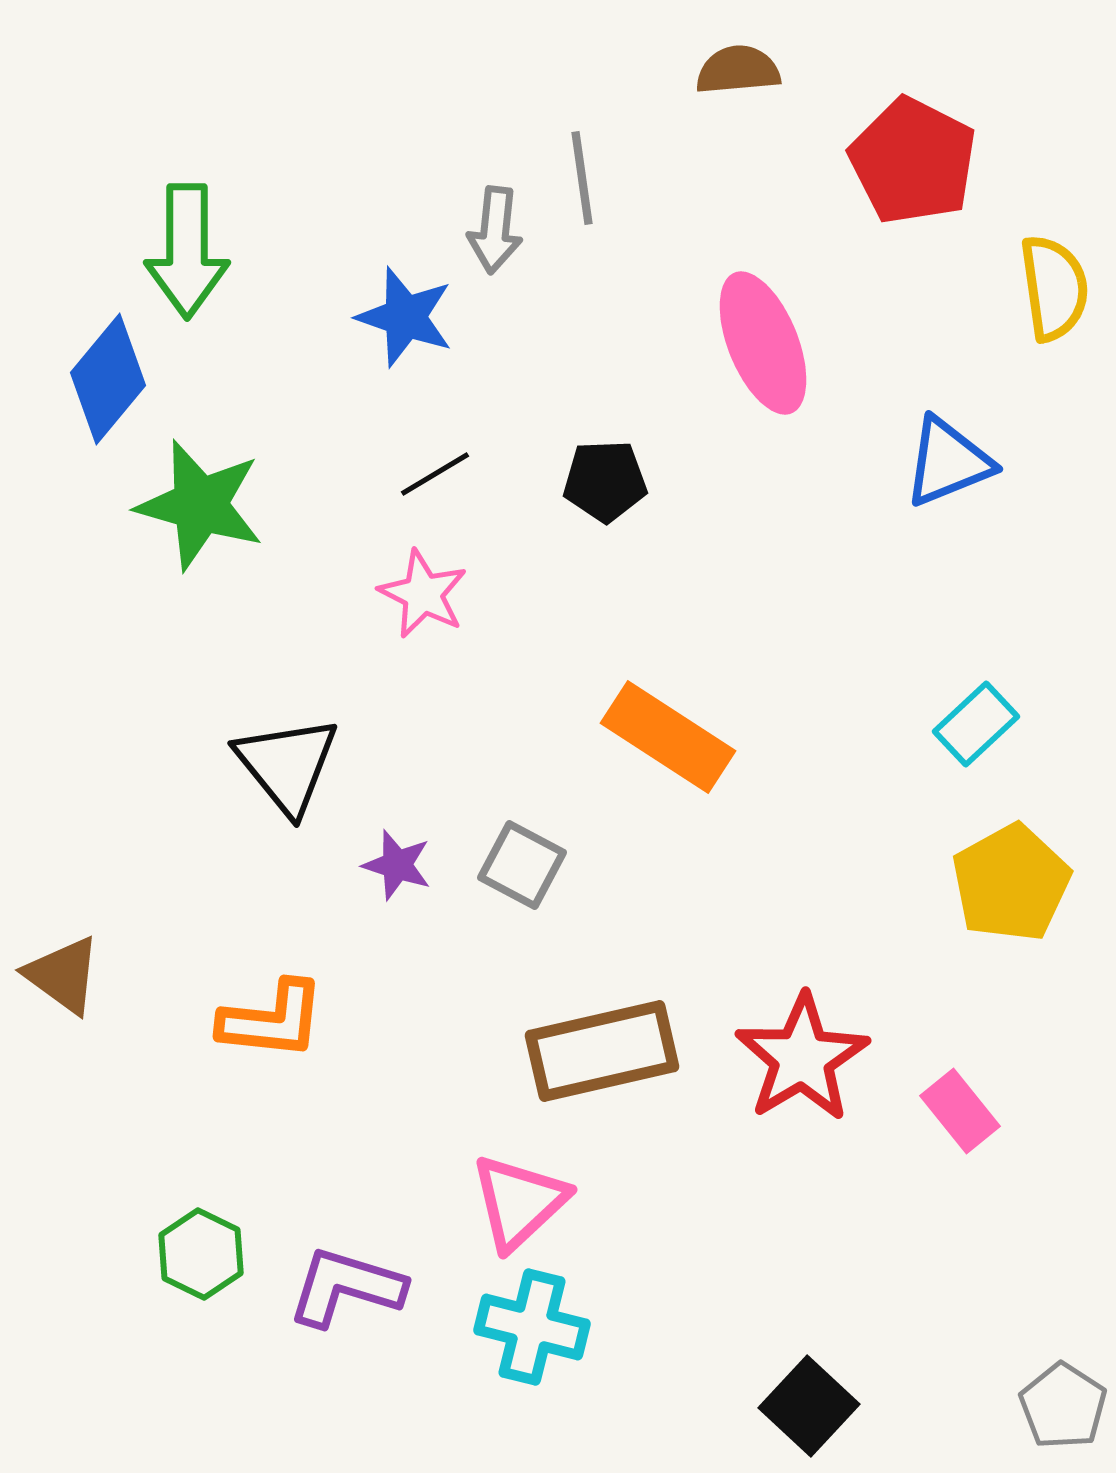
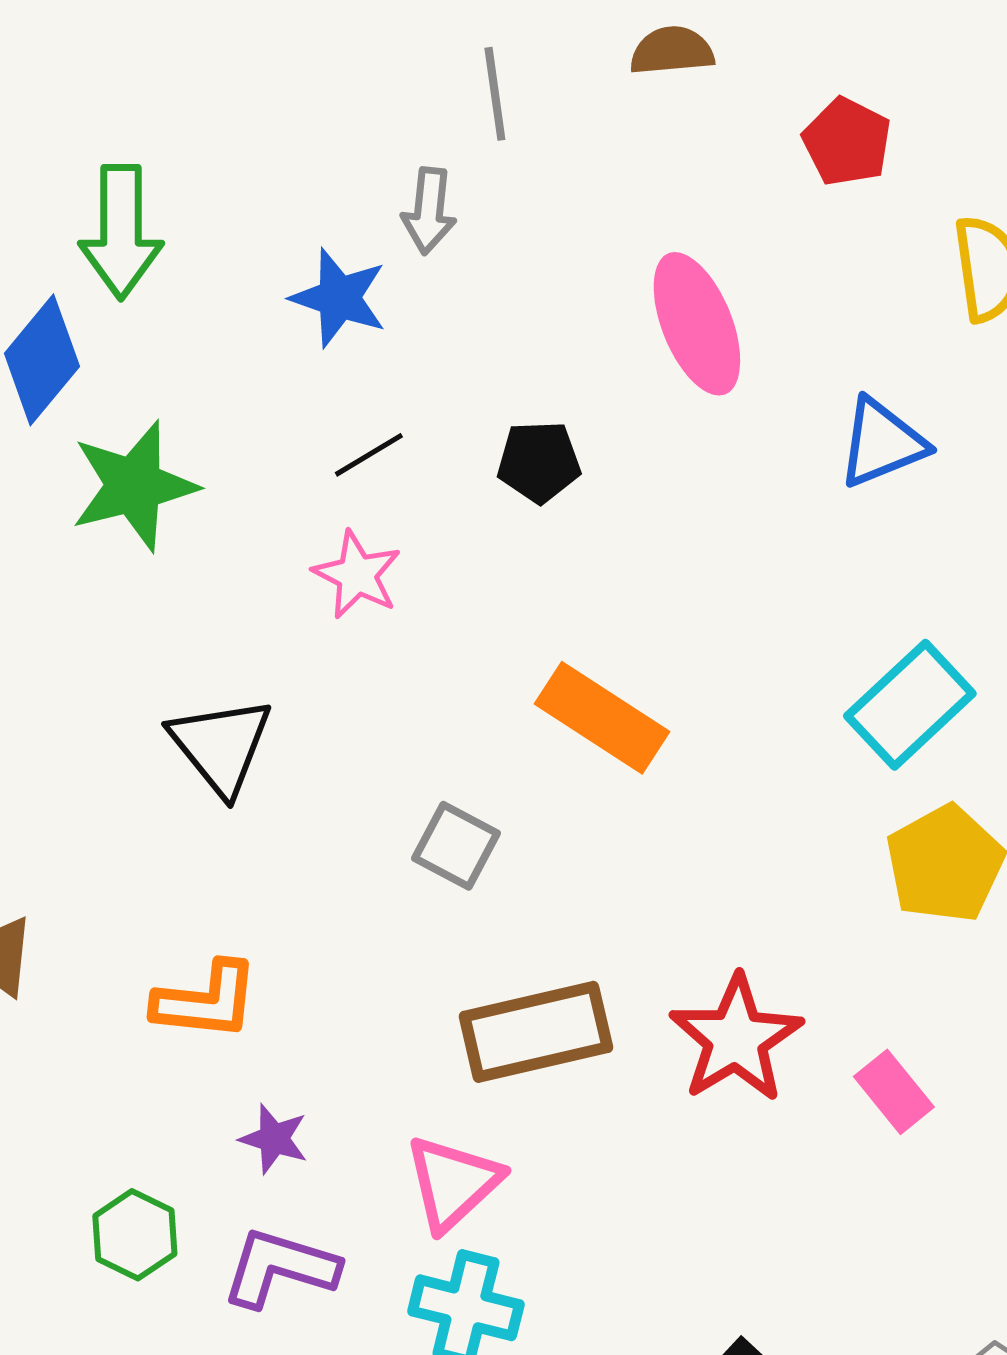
red pentagon: (913, 161) -> (847, 142), size x0.7
gray line: (582, 178) -> (495, 94), moved
green star: (200, 505) -> (134, 486), turned -30
cyan rectangle: (976, 724) -> (910, 705), size x1.5
purple star: (397, 865) -> (274, 1139), moved

